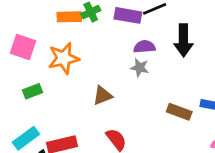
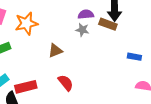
brown rectangle: (179, 112) -> (108, 24), moved

